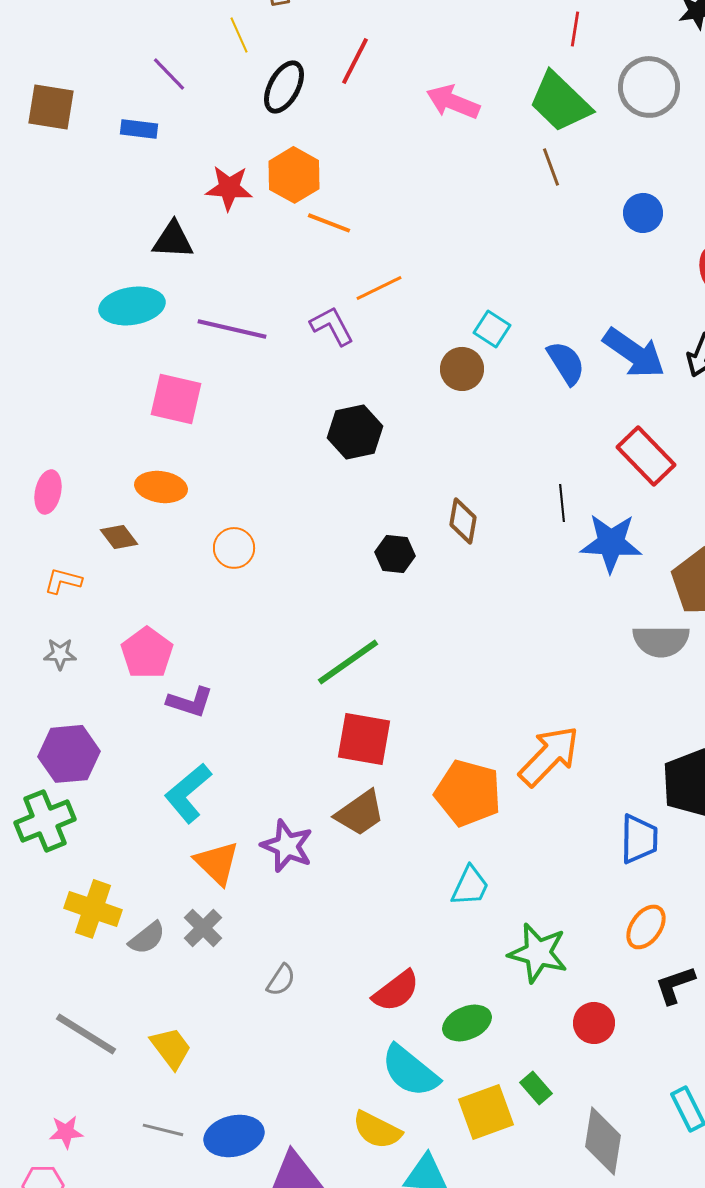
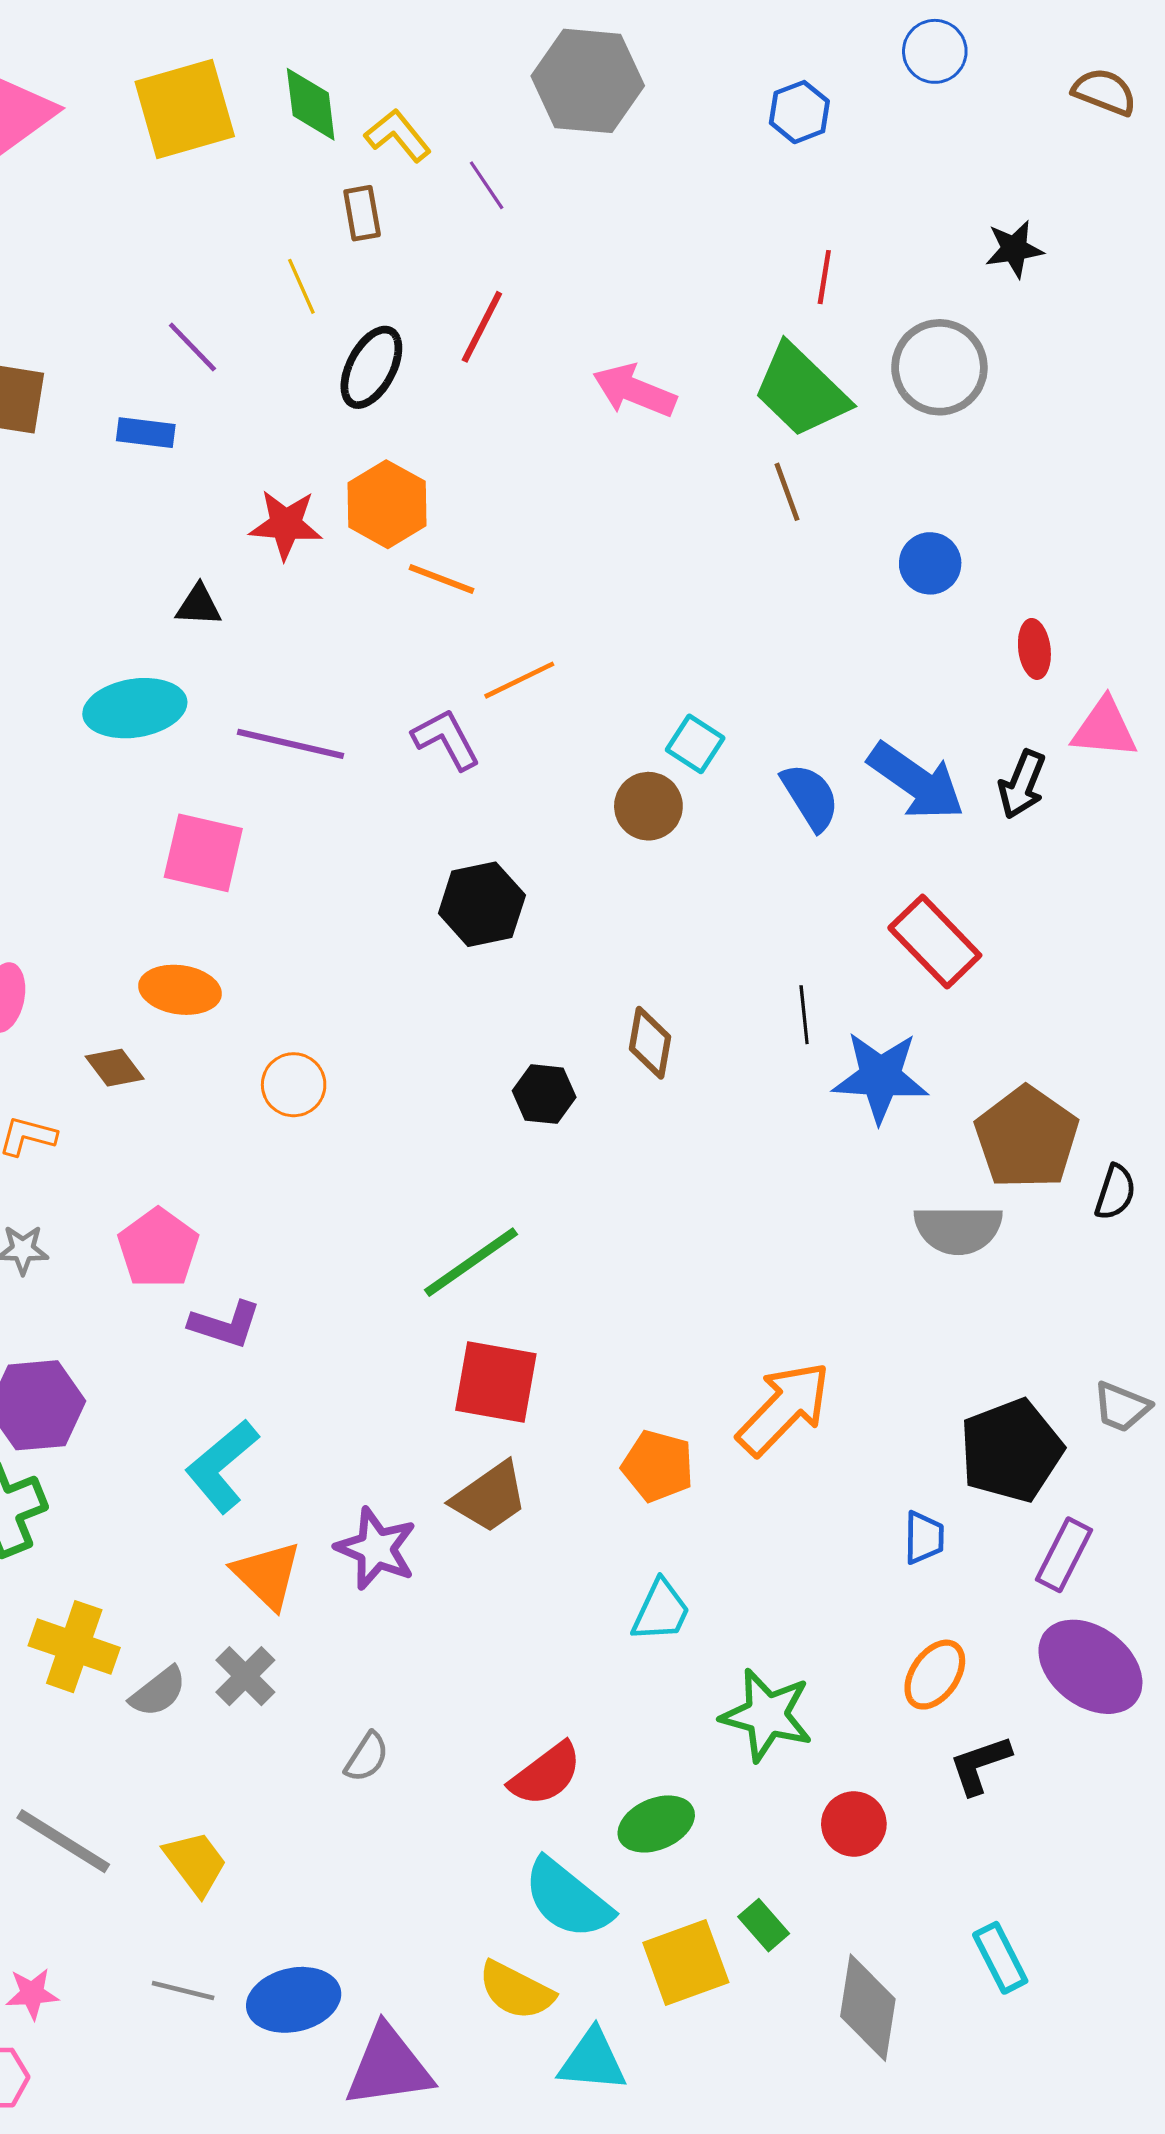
black triangle: (173, 240) -> (199, 605), size x0.7
orange pentagon: (468, 793) -> (658, 1466), size x0.7
blue trapezoid: (639, 839) -> (924, 1538), size x0.7

